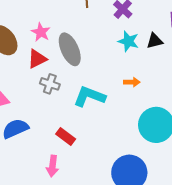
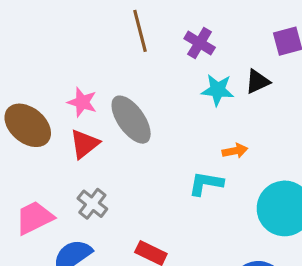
gray cross: (50, 84) -> (92, 204), moved, turned 30
cyan L-shape: (89, 96) -> (206, 183), moved, size x0.7

